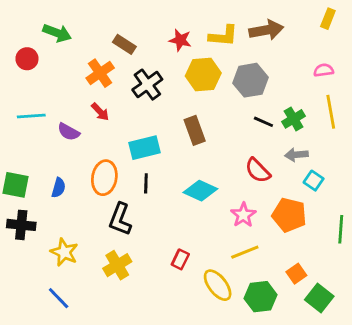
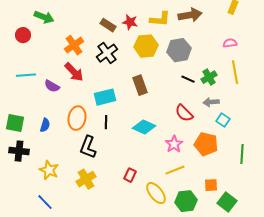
brown rectangle: (124, 44) -> (108, 25), moved
red arrow: (100, 112) -> (74, 72), size x1.5
orange square: (296, 274) -> (211, 185), turned 32

